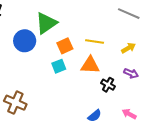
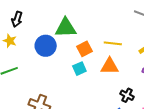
green triangle: (46, 23) -> (66, 28), turned 35
black cross: (108, 85) -> (127, 95), moved

